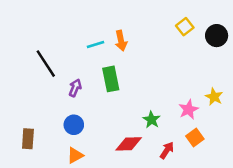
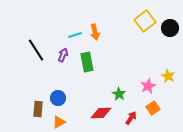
yellow square: (185, 27) -> (145, 21), size x1.5
purple arrow: (75, 88) -> (63, 55), moved
brown rectangle: (28, 139) -> (38, 109), moved

